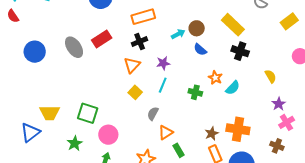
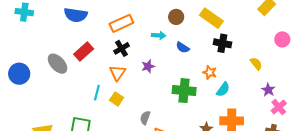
brown circle: (197, 28) -> (176, 17), moved
cyan arrow: (178, 34) -> (159, 35), turned 40
orange star: (215, 78) -> (210, 72), moved
cyan line: (163, 85) -> (97, 93), moved
cyan semicircle: (233, 88) -> (223, 89), moved
yellow square: (135, 92) -> (117, 99), moved
green cross: (195, 92) -> (184, 91), size x1.6

